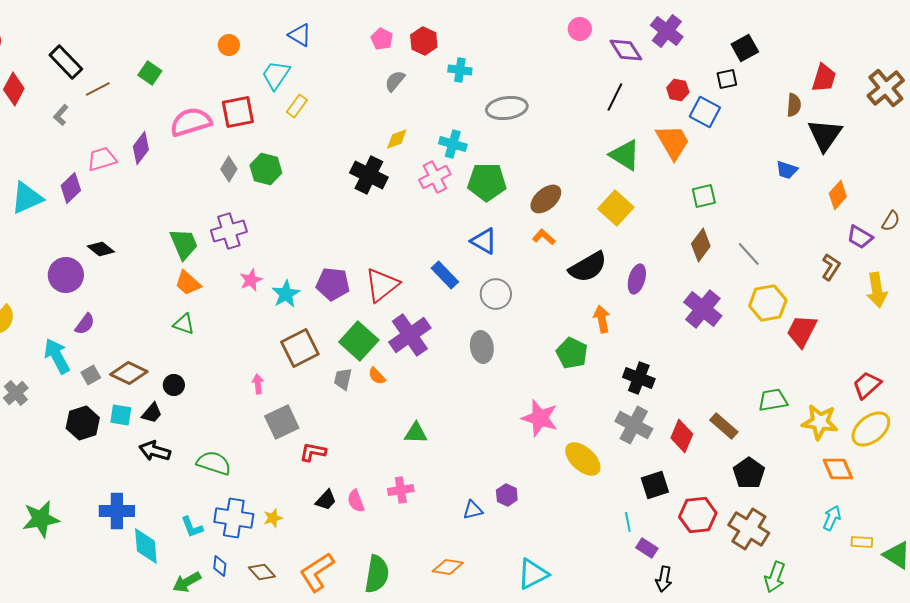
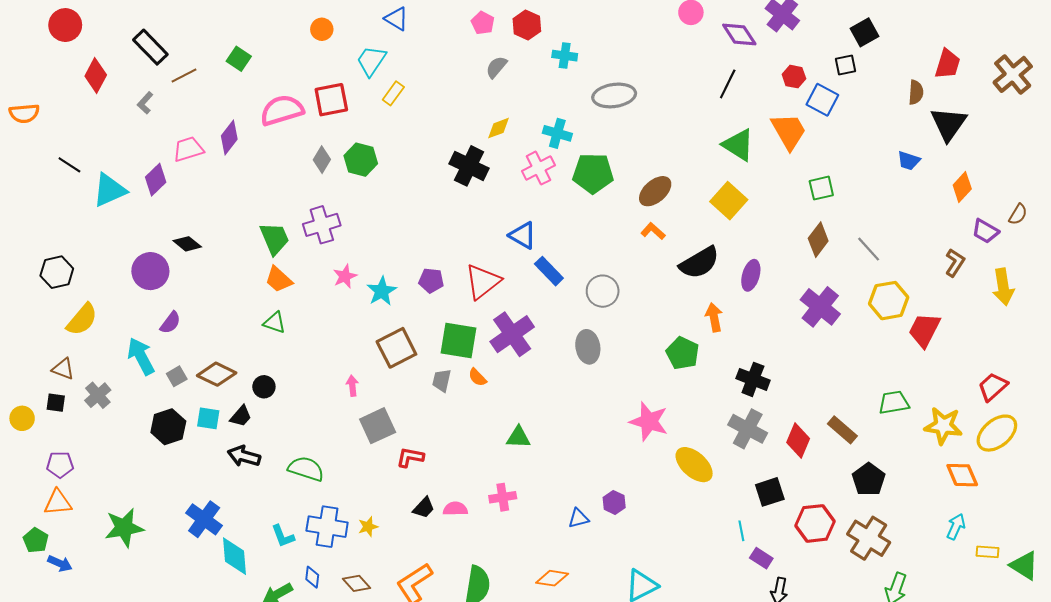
blue triangle: (484, 241) -> (523, 235), moved
purple pentagon: (333, 284) -> (431, 281), size x0.7
green square: (359, 341) -> (459, 341), turned -33
pink semicircle: (356, 501) -> (455, 509), turned 110
blue cross: (117, 511) -> (204, 519), turned 36

